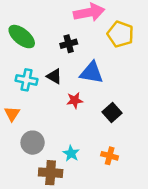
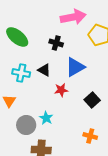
black cross: (69, 44) -> (56, 43), turned 32
blue triangle: (92, 73) -> (75, 67), turned -40
cyan star: (71, 153) -> (46, 118), moved

